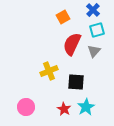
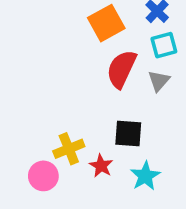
orange square: (63, 17) -> (106, 23), size x1.5
yellow cross: (49, 71) -> (69, 149), moved
red star: (64, 109) -> (101, 166), moved

